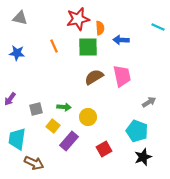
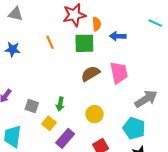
gray arrow: (149, 102) -> (146, 99), size x1.6
green arrow: (64, 107) -> (60, 104), turned 96
gray square: (36, 109) -> (32, 106), turned 32
yellow circle: (88, 117) -> (94, 114), moved

